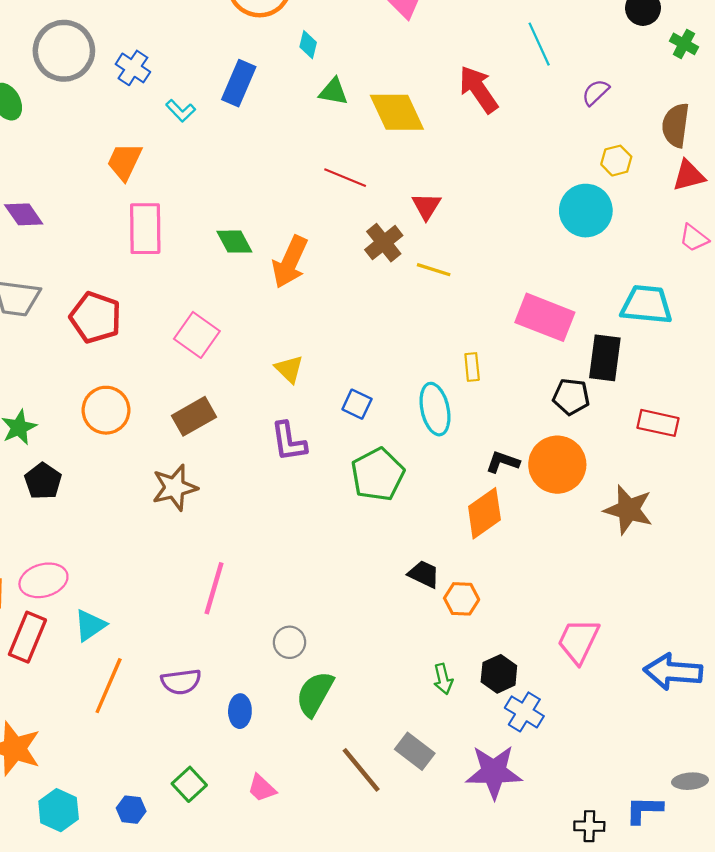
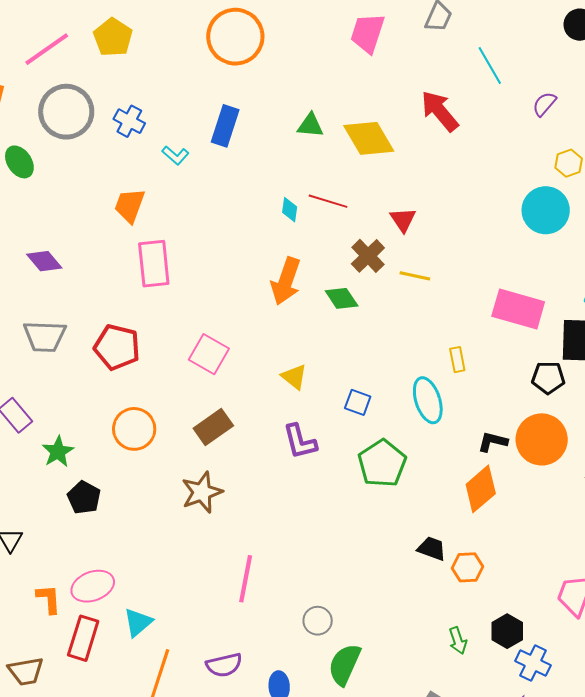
cyan diamond: (308, 45) -> (290, 210), moved
green diamond: (234, 242) -> (342, 298), moved

